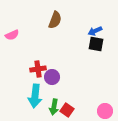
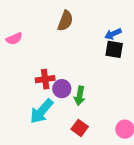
cyan arrow: (35, 96) -> (42, 111), turned 35
green arrow: (54, 107) -> (80, 96), moved

